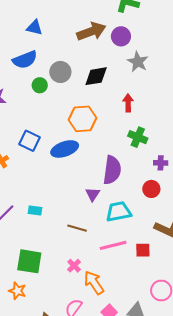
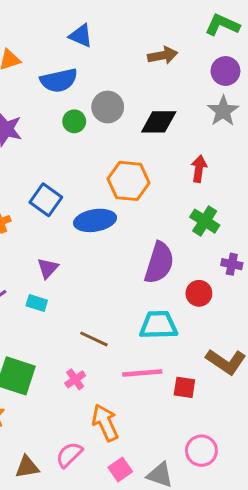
brown arrow: (91, 31) -> (163, 55), size x0.7
purple circle: (121, 36) -> (225, 71), moved
red circle: (151, 189) -> (199, 293), moved
purple triangle: (93, 194) -> (48, 268), moved
pink cross: (74, 266) -> (75, 379), moved

